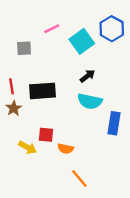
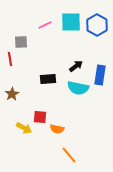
cyan square: (82, 41) -> (71, 22), moved, turned 35
red line: (11, 86) -> (10, 59), moved
black rectangle: (43, 91) -> (48, 79), moved, size x0.7
blue rectangle: (114, 123) -> (100, 75), moved

